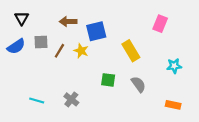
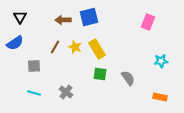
blue square: (96, 31) -> (89, 17), moved
gray square: (41, 42) -> (34, 66), moved
yellow rectangle: (131, 51) -> (97, 49), moved

